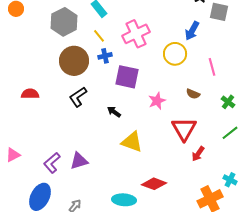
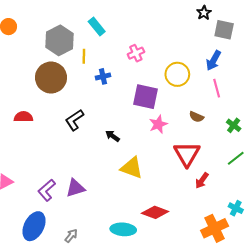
blue arrow: (192, 31) -> (213, 61), moved
pink cross: (136, 34) -> (136, 53), size x0.6
yellow line: (99, 36) -> (84, 56), moved, turned 40
brown circle: (74, 61) -> (51, 78), moved
purple square: (127, 77) -> (145, 97), moved

